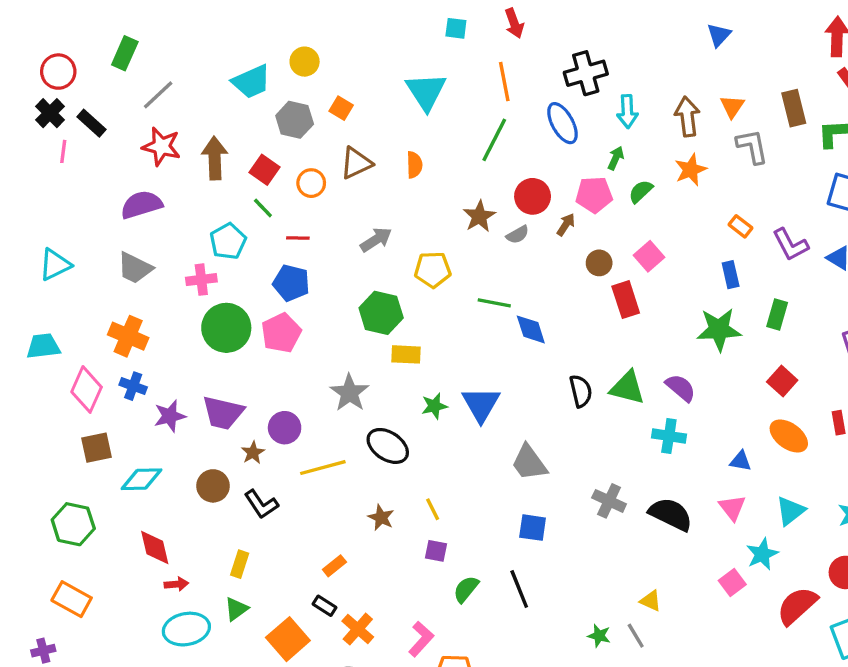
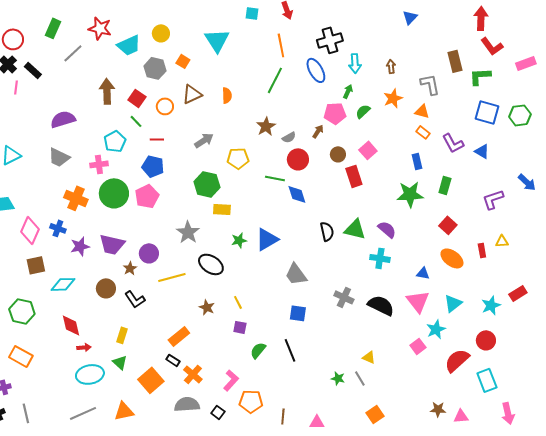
cyan triangle: (426, 92) -> (217, 40), moved
orange triangle: (732, 107) -> (422, 111), moved, turned -49
brown arrow: (687, 116) -> (391, 66), size x0.6
red star: (161, 146) -> (100, 28), moved
red circle: (533, 196) -> (298, 159), moved
orange cross: (128, 336) -> (76, 198), moved
blue triangle: (481, 404) -> (267, 239), turned 30
pink triangle: (732, 508) -> (418, 301), size x1.4
orange rectangle: (334, 566) -> (179, 336), size x1.5
green triangle: (236, 609) -> (120, 362), turned -42

